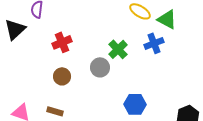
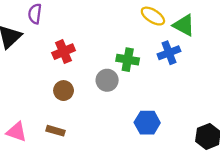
green cross: (118, 49) -> (128, 60), turned -36

